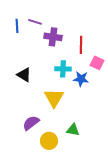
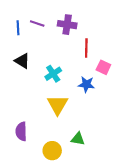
purple cross: (53, 37) -> (67, 25), moved
cyan cross: (63, 69) -> (53, 74), moved, turned -35
black triangle: (24, 75) -> (22, 61), moved
purple semicircle: (31, 123) -> (21, 131), moved, turned -54

